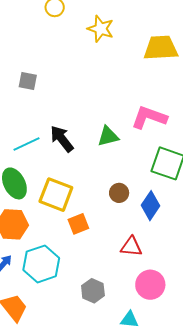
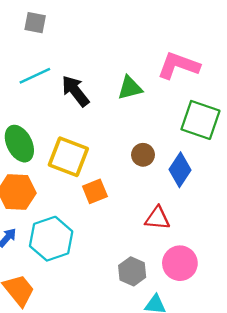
cyan line: (26, 144) -> (35, 76), moved
gray hexagon: (93, 291) -> (132, 271), moved

